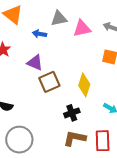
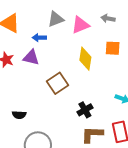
purple triangle: (35, 63) -> (31, 57), moved
yellow diamond: (84, 85) -> (85, 59), moved

